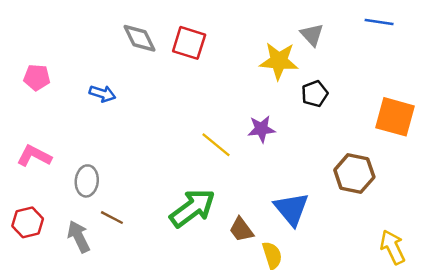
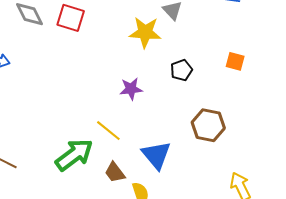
black pentagon: (315, 94) -> (181, 70), moved
orange square: (395, 117) -> (235, 61), moved, size x0.6
yellow line: (216, 145) -> (108, 131), moved

